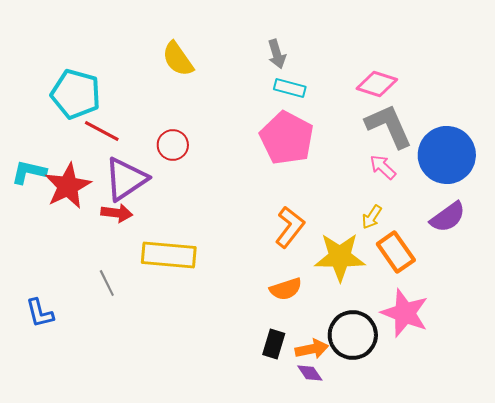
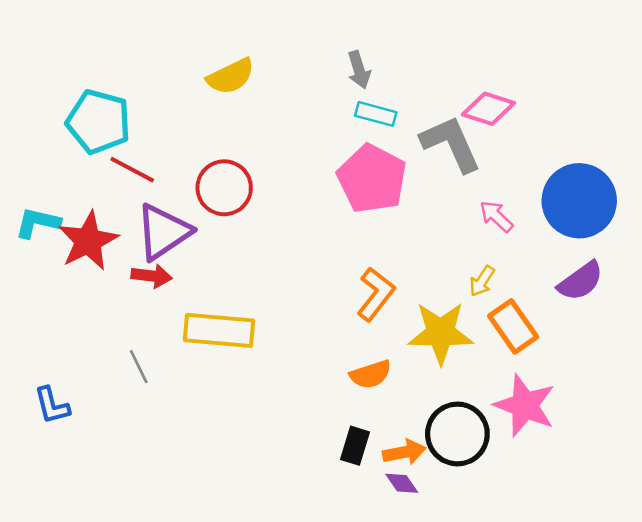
yellow semicircle: (178, 59) -> (231, 76), turned -81
gray L-shape: (389, 126) -> (451, 144), moved
red circle: (173, 145) -> (224, 188), size x1.4

